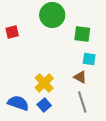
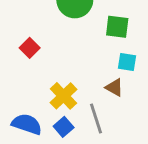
red square: (12, 32) -> (30, 48), moved, turned -32
gray line: (82, 102) -> (96, 118), moved

